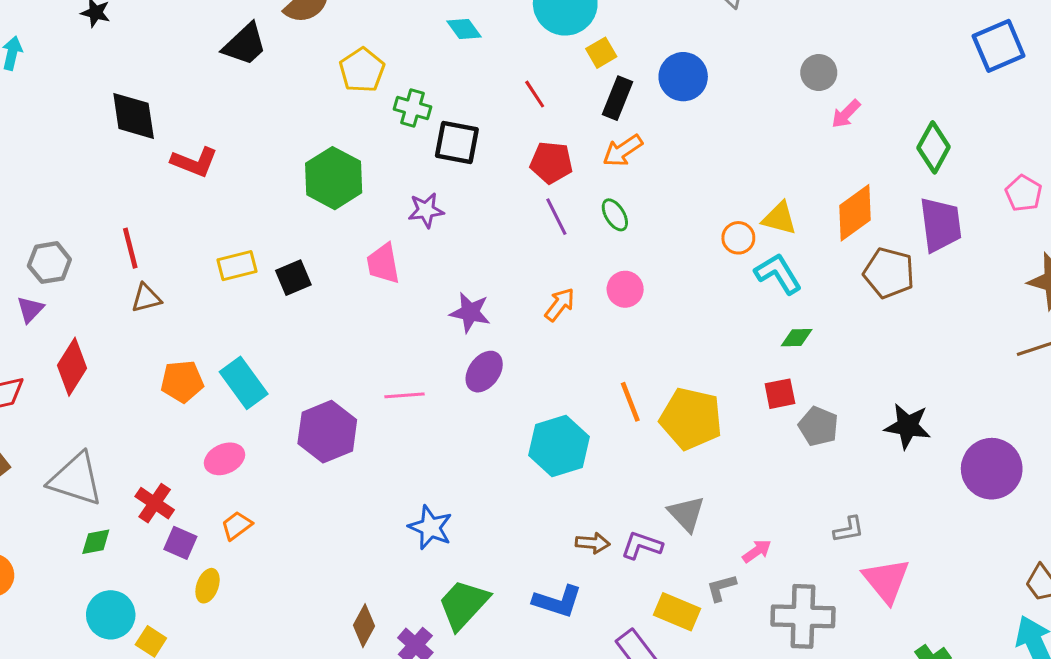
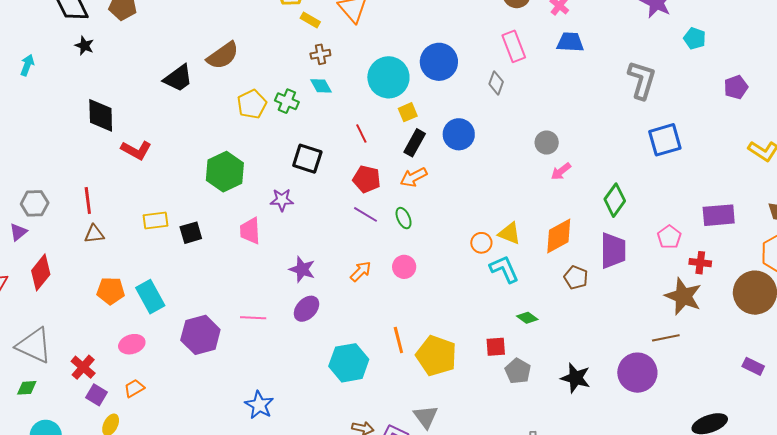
green cross: (412, 108) -> (287, 101), moved
purple line: (556, 217) -> (366, 214), turned -40
brown pentagon: (889, 273) -> (576, 278), size x0.7
green diamond: (797, 338) -> (527, 318), moved, turned 30
purple circle: (992, 469) -> (637, 373), moved
green diamond: (96, 542) -> (27, 388), moved

